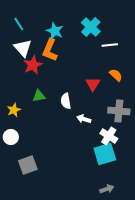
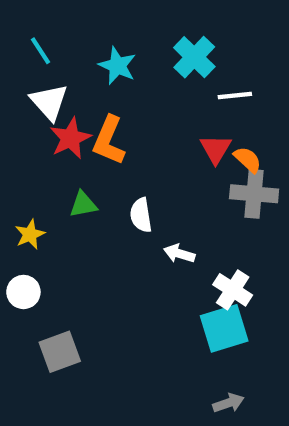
orange L-shape: (50, 50) -> (109, 140), moved
red triangle: (93, 84) -> (216, 149), moved
gray cross: (119, 111) -> (254, 194), moved

